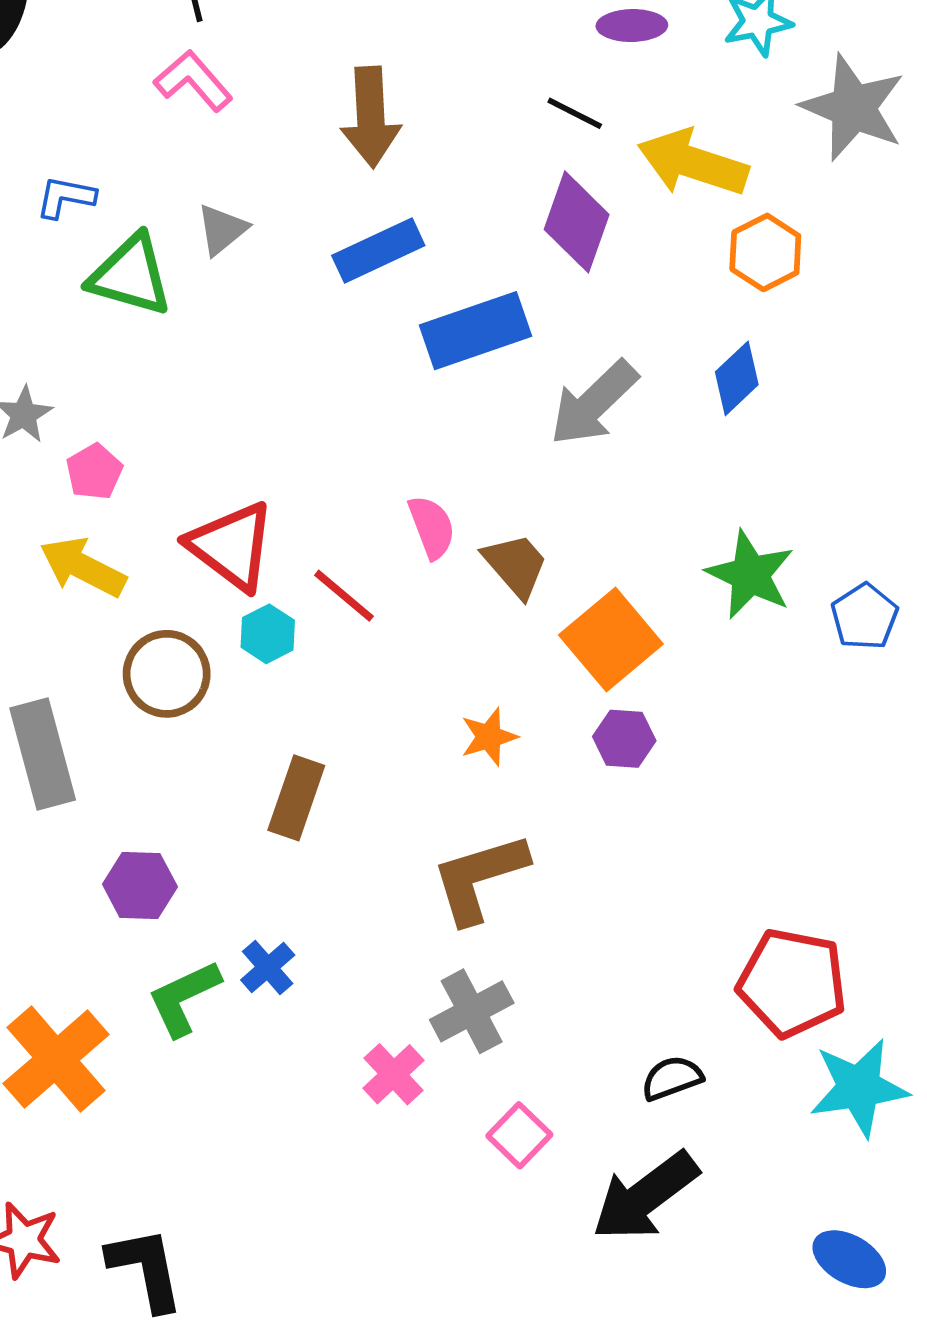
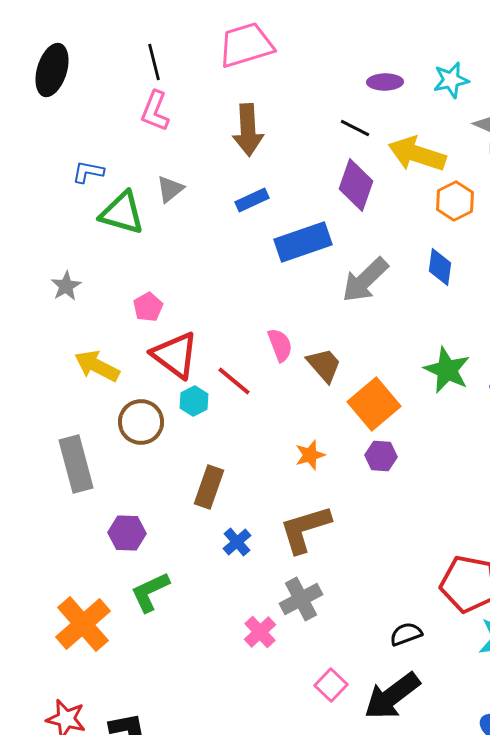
pink L-shape: (193, 81) -> (155, 111), turned -117
blue rectangle: (378, 251) -> (252, 200), size x0.7
blue diamond: (737, 378) -> (440, 267), turned -39
pink pentagon: (94, 472) -> (148, 307), moved
blue cross: (268, 967) -> (237, 542), moved
pink square: (519, 1135) -> (331, 685), moved

